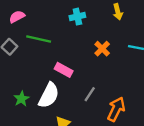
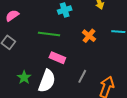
green line: (39, 39) -> (49, 34), moved
green star: (21, 99) -> (24, 77), moved

